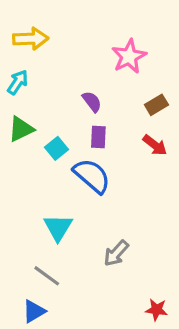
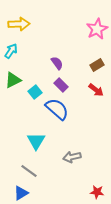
pink star: (129, 56) -> (97, 29), moved
purple rectangle: (98, 137) -> (61, 85), turned -48
gray arrow: (116, 253) -> (72, 157), turned 36

